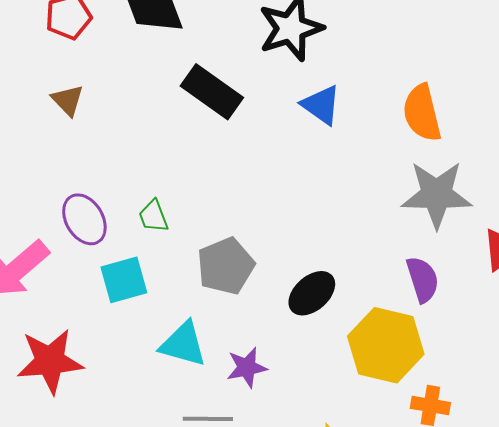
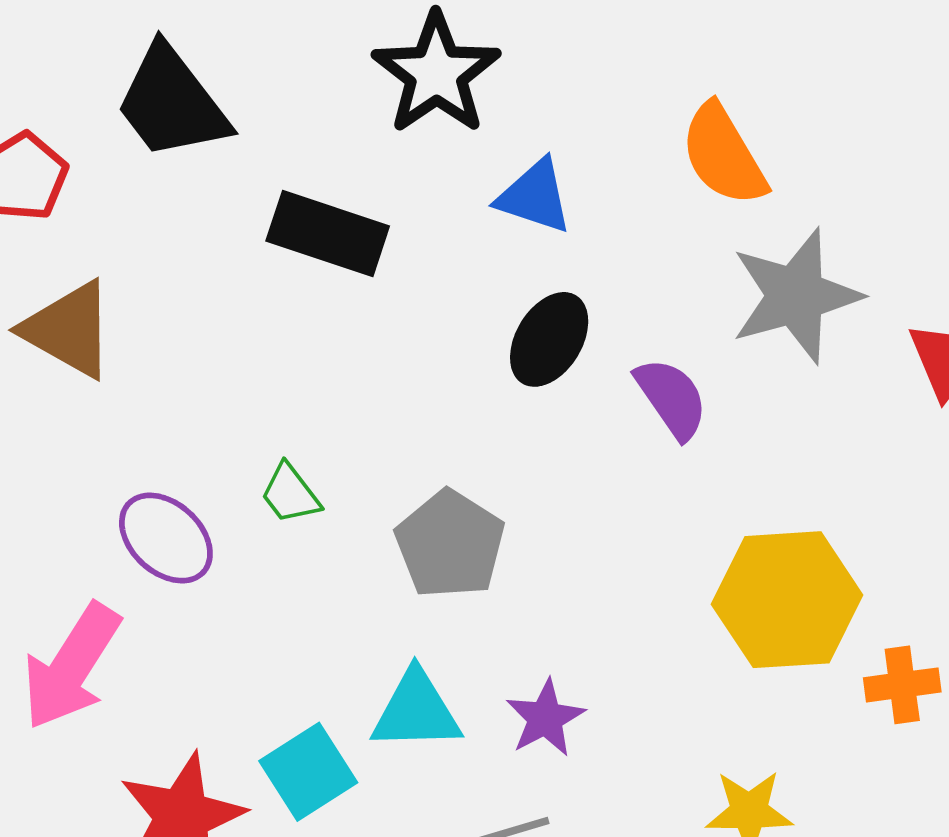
brown triangle: (68, 100) -> (69, 330), size x1.6
purple semicircle: (423, 279) -> (672, 398), moved
cyan square: (124, 280) -> (308, 772), moved
black ellipse: (312, 293) -> (549, 339), moved

